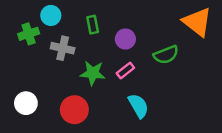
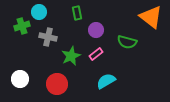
green rectangle: (93, 25) -> (77, 13), moved
green semicircle: (166, 55) -> (127, 42), turned 36
green star: (93, 73) -> (71, 56), turned -30
cyan semicircle: (138, 106) -> (106, 81), turned -90

